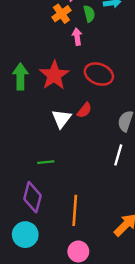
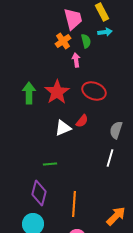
white triangle: (61, 119) -> (63, 128), turned 30

